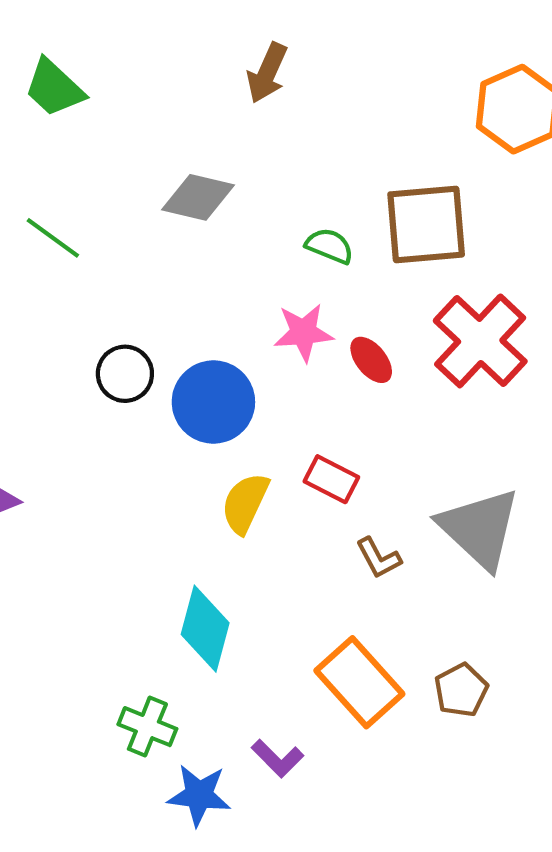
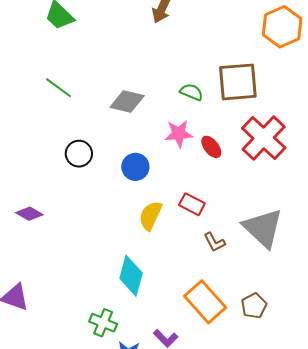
gray diamond: (198, 197) -> (127, 101), moved
black circle: (125, 374) -> (79, 154), moved
blue circle: (213, 402) -> (135, 167), size x0.7

